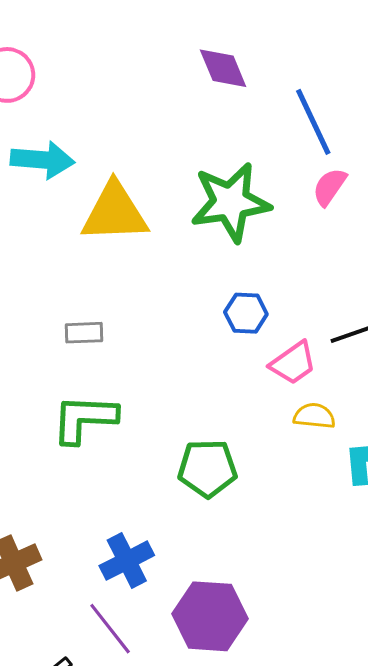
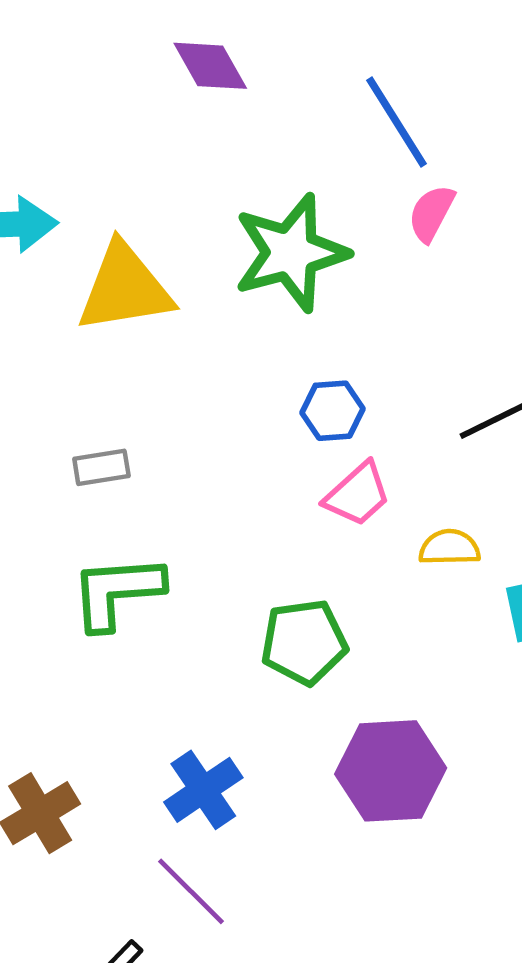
purple diamond: (223, 68) -> (210, 66), moved
pink trapezoid: (293, 363) -> (358, 494), moved
purple hexagon: (210, 616) -> (391, 771), moved

